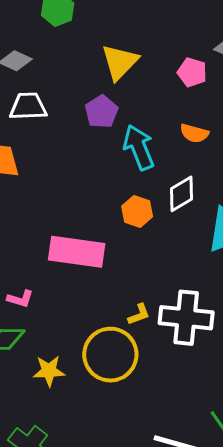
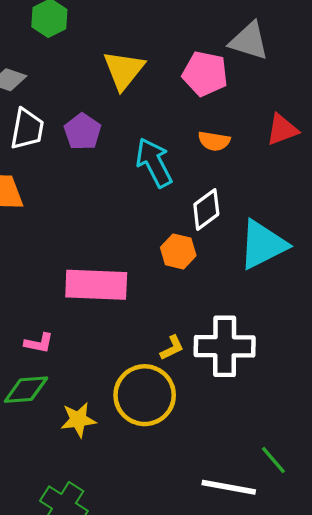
pink pentagon: (192, 72) -> (205, 74), size x1.4
white trapezoid: (28, 106) -> (27, 129), turned 108
purple pentagon: (101, 112) -> (83, 132), moved
orange hexagon: (137, 211) -> (178, 251), moved

